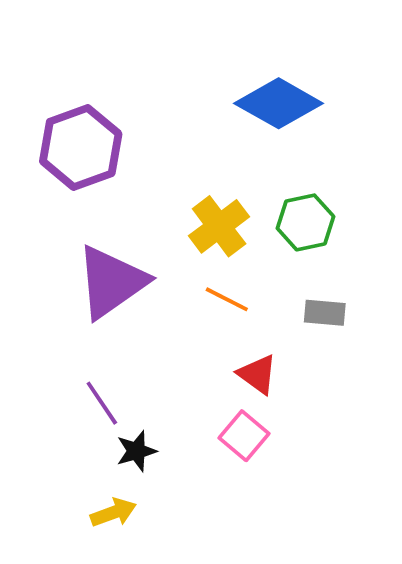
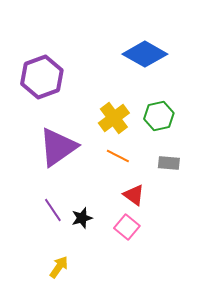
black star: (136, 451) -> (82, 218), moved
yellow arrow: (113, 513) -> (59, 267), turned -35

